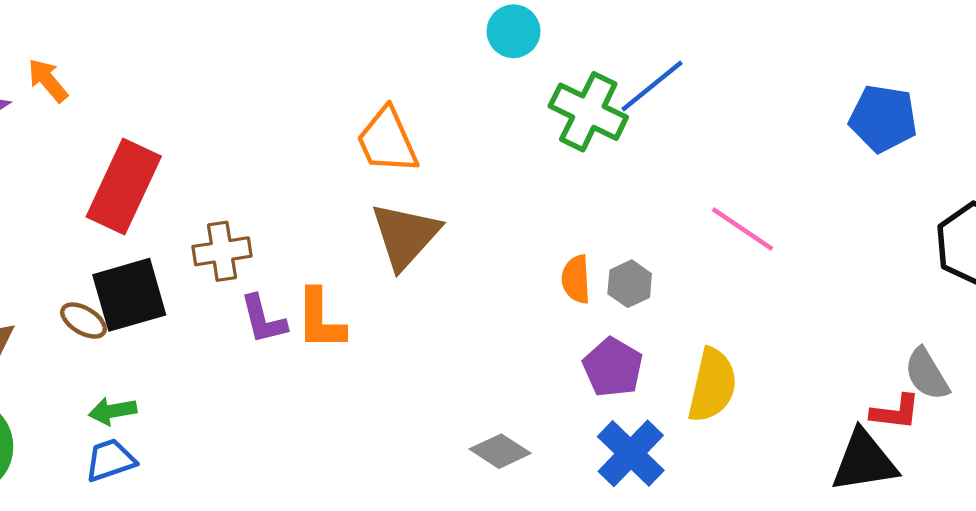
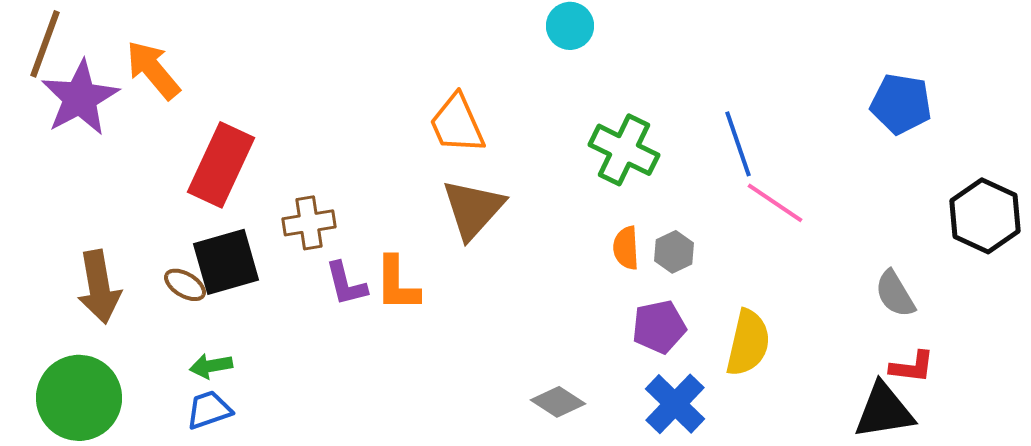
orange arrow: (48, 80) -> (153, 70), size x1.5
blue line: (652, 86) -> (738, 144), moved, turned -70
green cross: (588, 112) -> (624, 150), moved
purple pentagon: (613, 367) -> (659, 327), turned 30
gray semicircle: (927, 374) -> (895, 294), moved

